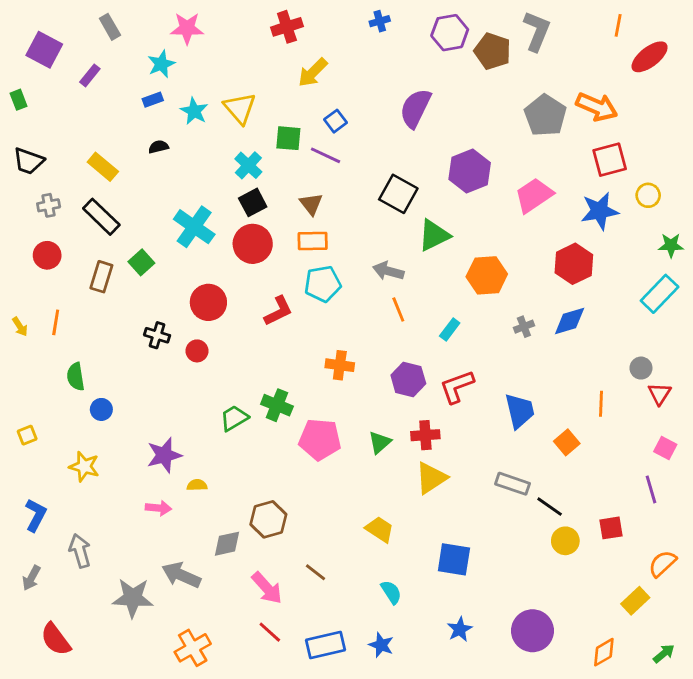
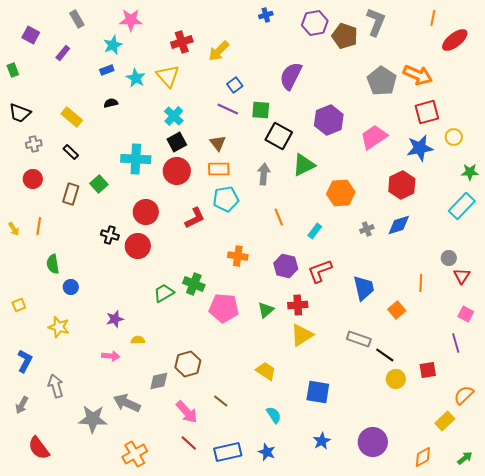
red cross: (287, 27) -> (182, 42), moved
purple square: (44, 50) -> (31, 35), size x0.7
green square: (288, 138) -> (261, 110), moved
black rectangle: (101, 217) -> (71, 152), size x0.6
cyan cross: (194, 227) -> (136, 159), turned -32
gray arrow: (388, 271) -> (264, 174), moved, turned 80
red circle: (197, 351) -> (138, 246), size x1.6
purple star: (164, 455) -> (115, 319), size x0.7

